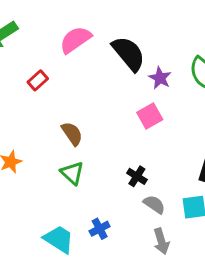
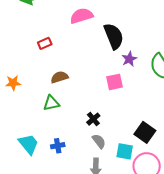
red rectangle: (38, 80) -> (45, 43), moved
brown semicircle: (72, 134) -> (60, 77), turned -90
green triangle: (72, 173) -> (51, 103), turned 48

